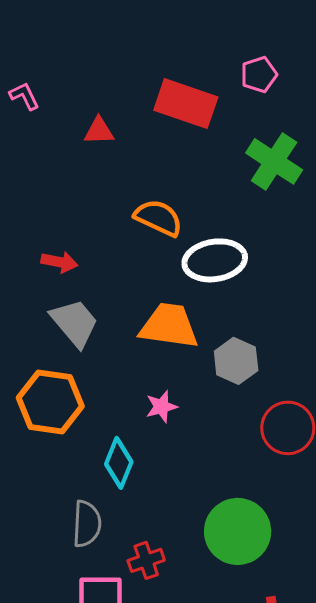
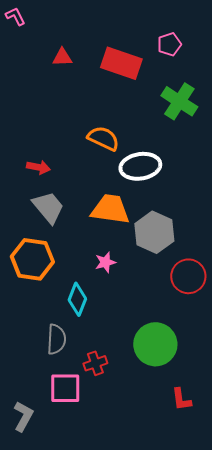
pink L-shape: (24, 96) -> (15, 16), moved
red triangle: (99, 131) -> (62, 57), moved
gray hexagon: (236, 361) -> (154, 232), size x1.4

